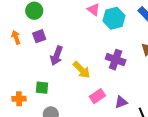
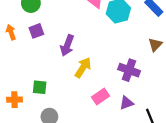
purple arrow: (57, 56) -> (67, 45), moved
purple cross: (116, 60) -> (129, 70), moved
yellow arrow: (82, 70) -> (83, 68), turned -102

